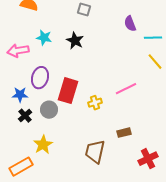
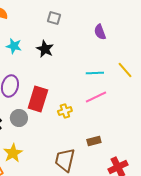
cyan line: (153, 38) -> (95, 73), moved

